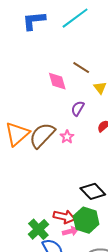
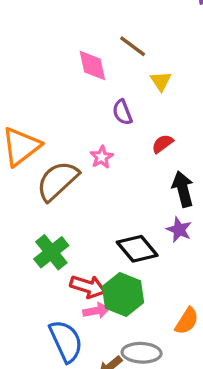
purple semicircle: (78, 108) -> (122, 112), turned -56
brown semicircle: (42, 135) -> (57, 181), moved
green cross: (38, 229) -> (51, 252), moved

